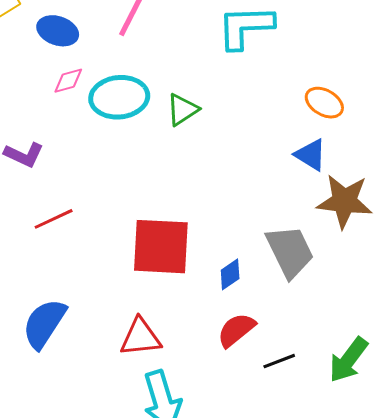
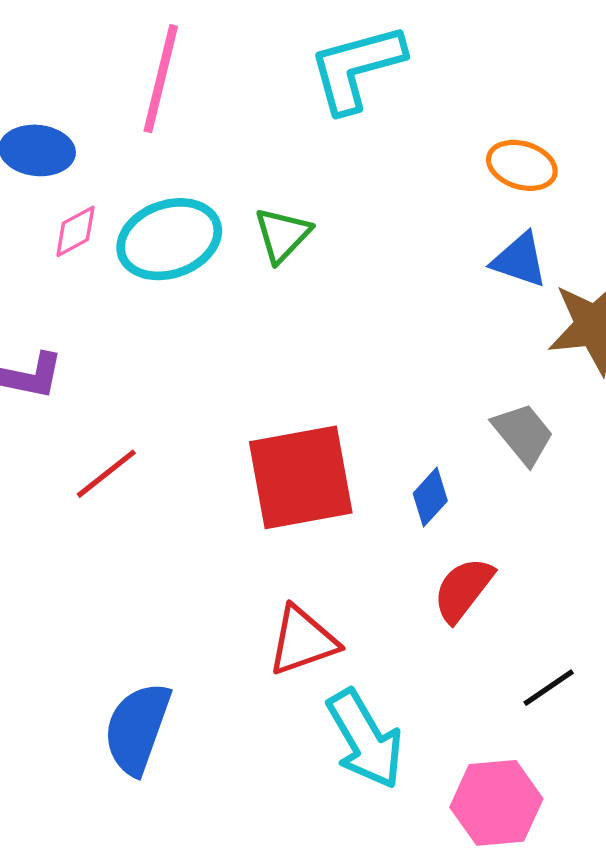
gray trapezoid: (290, 252) -> (523, 434), size x0.7
blue semicircle: (44, 324) -> (137, 728), moved
black line: (279, 361) -> (549, 688), moved

